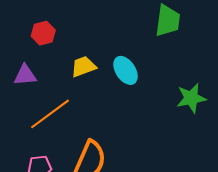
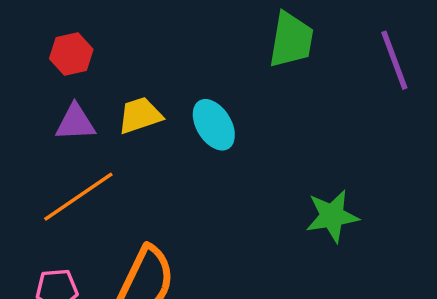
purple triangle: (25, 75) -> (75, 123), moved
green star: (191, 98) -> (332, 216), moved

